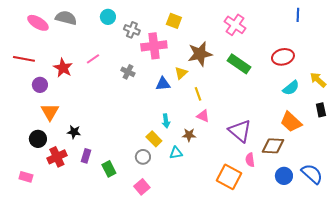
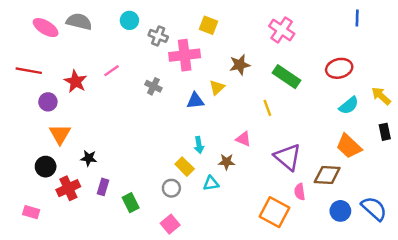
brown star: (200, 54) -> (240, 65), size x0.7
yellow line: (198, 94) -> (267, 108), moved

